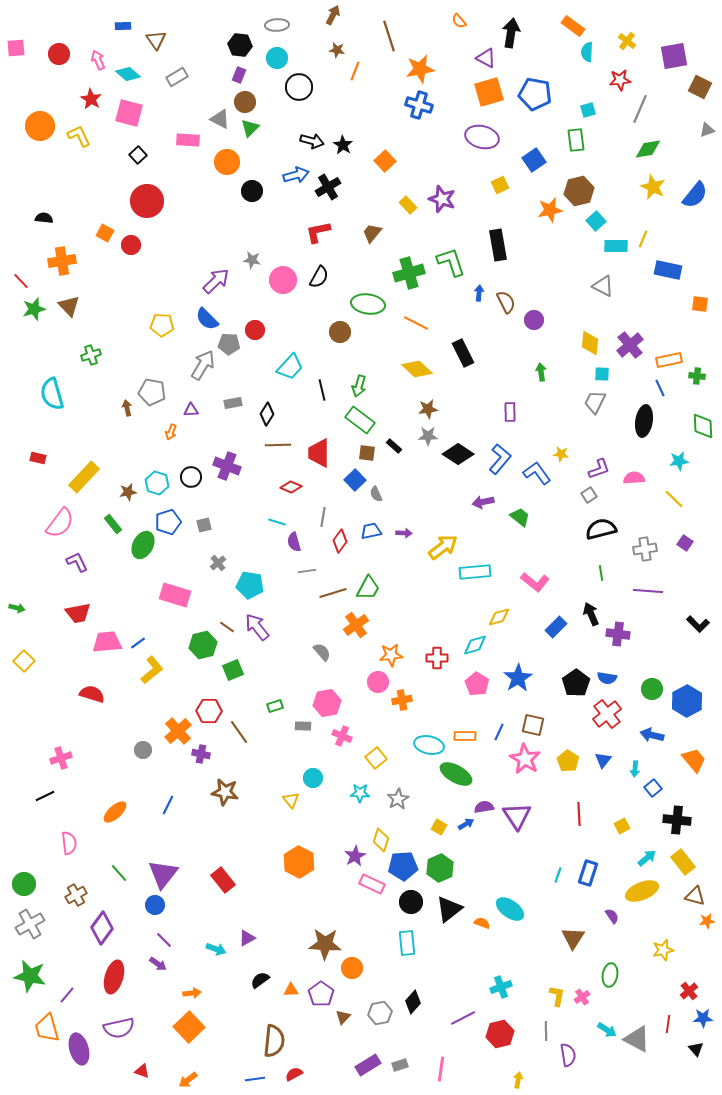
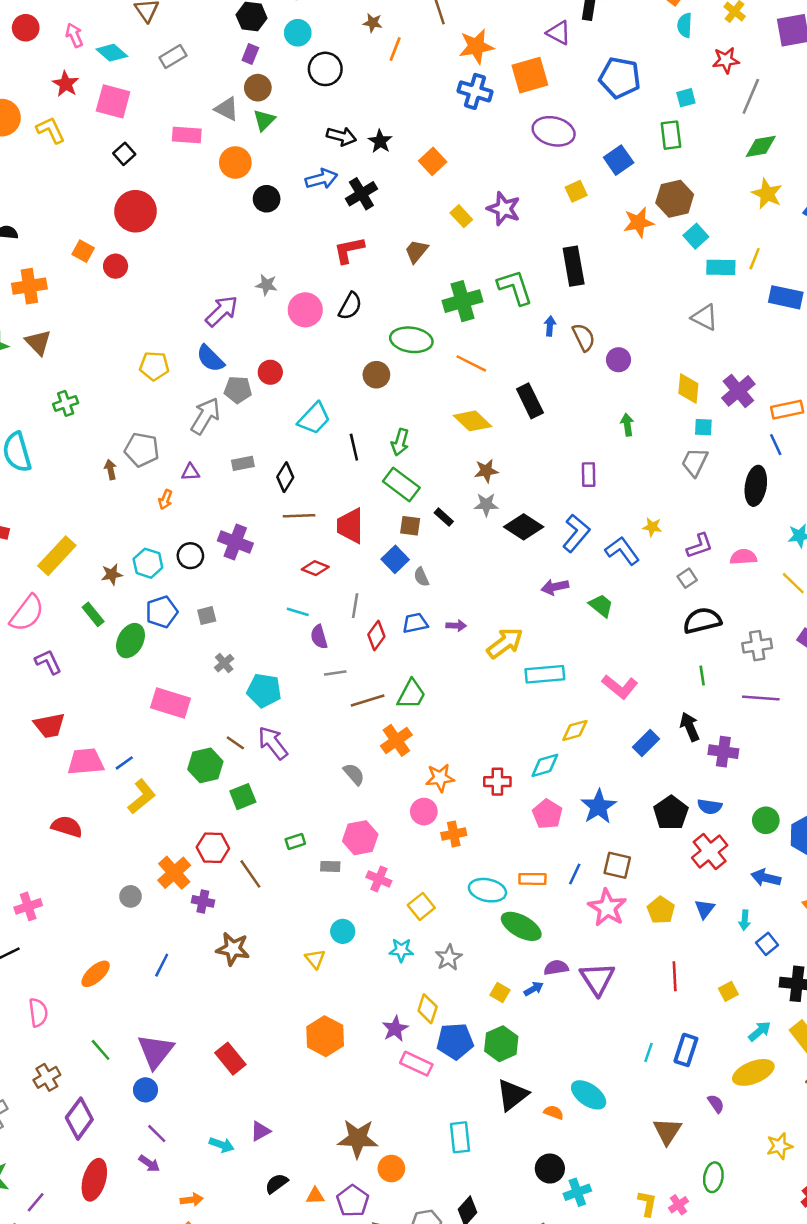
orange square: (489, 92) -> (530, 75), moved
black circle: (411, 902) -> (550, 1169), moved

